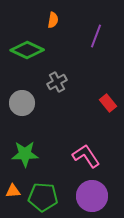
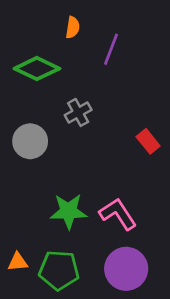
purple line: (96, 36) -> (111, 49), moved
green star: (25, 154) -> (69, 211), moved

